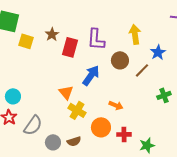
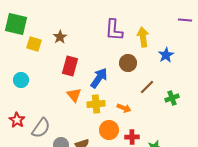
purple L-shape: (96, 39) -> (114, 30), moved
red rectangle: (70, 47) -> (70, 66), moved
brown line: (142, 70) -> (147, 87), moved
cyan circle: (13, 96) -> (21, 80), moved
yellow cross: (77, 110) -> (96, 104), moved, turned -36

